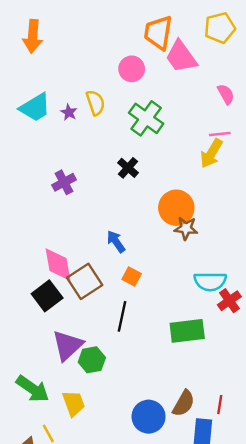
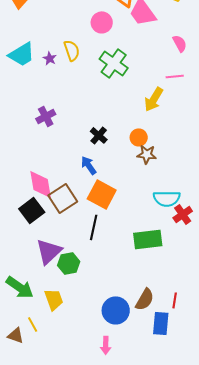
yellow arrow: (211, 153) -> (154, 99), moved
black cross: (128, 168) -> (99, 135), moved
orange circle: (176, 208) -> (139, 137), size x0.6
orange square: (132, 277) -> (102, 194), size x1.8

